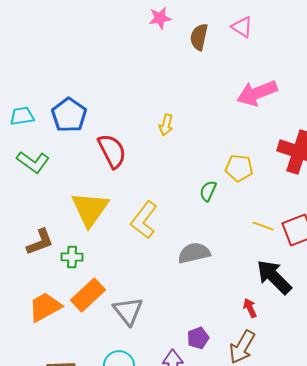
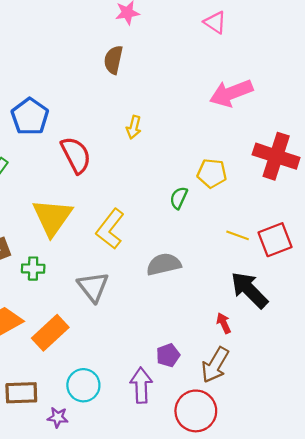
brown semicircle: (199, 37) -> (113, 60), moved
orange rectangle: (88, 295) -> (50, 333), moved
gray triangle: (128, 311) -> (93, 287), moved

